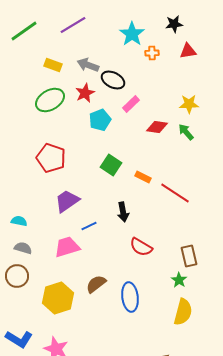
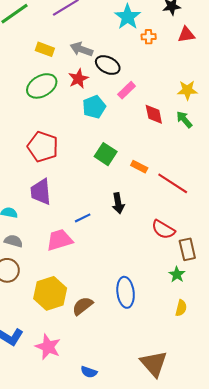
red diamond: (157, 127) -> (154, 114), turned 70
purple trapezoid: (67, 201) -> (41, 192), moved, turned -60
red semicircle: (141, 247) -> (163, 229), moved
brown semicircle: (96, 284) -> (83, 306), moved
yellow semicircle: (183, 312) -> (181, 308), size x0.6

